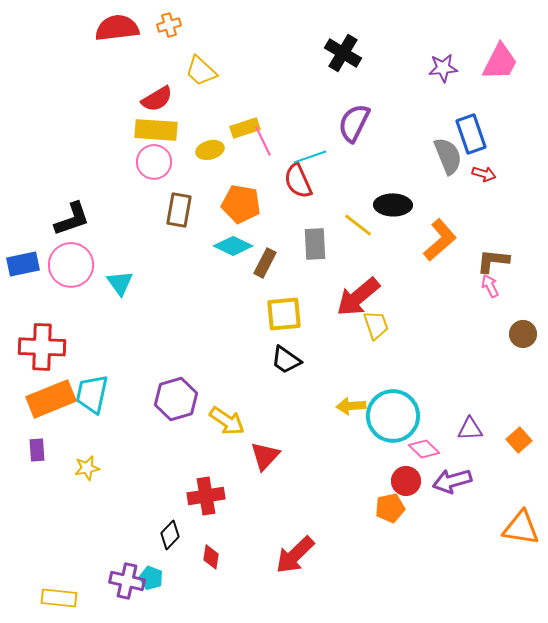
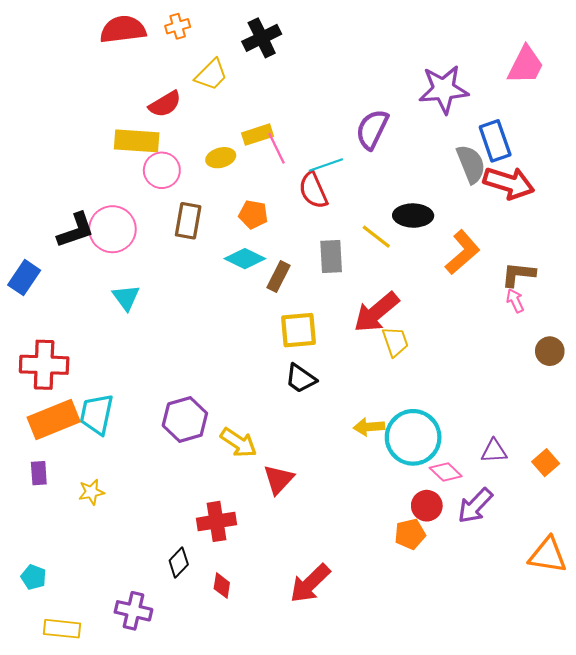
black cross: (343, 53) -> (262, 38), moved, turned 33
purple star: (443, 68) -> (444, 89), moved, size x1.6
yellow trapezoid: (201, 71) -> (211, 75), turned -88
yellow rectangle: (156, 130) -> (137, 141), moved
red arrow: (484, 174) -> (509, 183), size x2.0
orange pentagon: (241, 204) -> (253, 214), size x0.7
blue rectangle: (23, 264) -> (24, 278), turned -44
pink circle: (71, 265) -> (112, 229), moved
purple arrow: (452, 481) -> (475, 506), turned -30
cyan pentagon: (151, 578) -> (34, 577), moved

